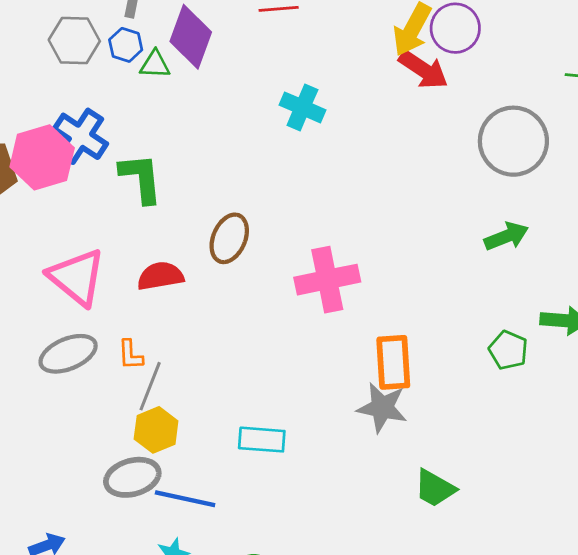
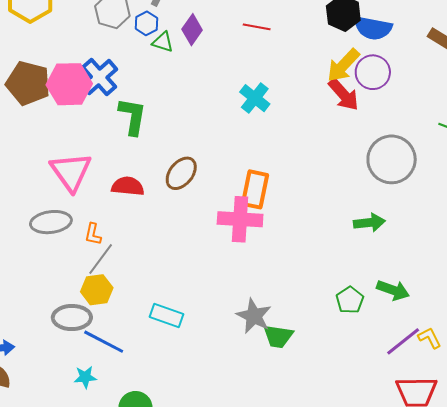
purple diamond: (191, 37) -> (192, 30), size x0.7
orange rectangle: (393, 362) -> (255, 189), moved
green trapezoid: (435, 488) -> (278, 336), moved, turned -36

